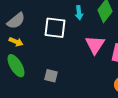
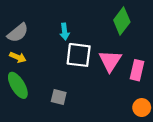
cyan arrow: (79, 13) -> (65, 32), moved
white square: (55, 28) -> (79, 55), moved

